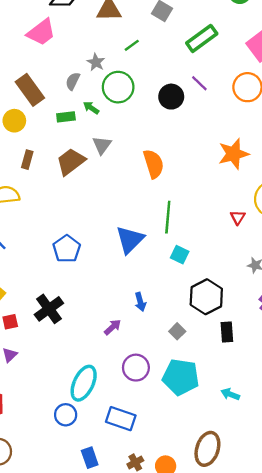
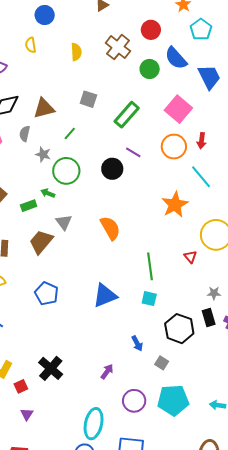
gray semicircle: (73, 81) -> (25, 134), moved
green line: (168, 217) -> (150, 266), moved
blue triangle: (130, 240) -> (105, 296), turned 36
blue pentagon: (67, 249) -> (47, 294), moved
blue arrow: (140, 302) -> (137, 343), moved
black rectangle: (227, 332) -> (209, 318), moved

